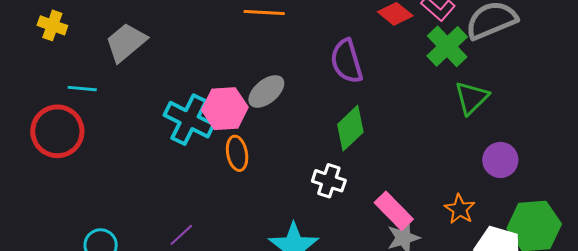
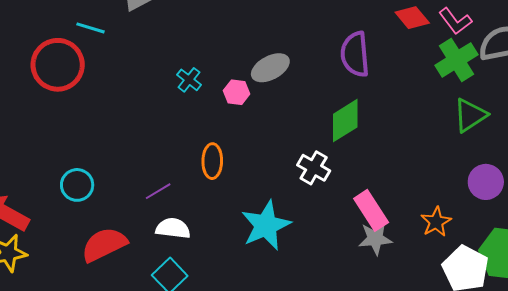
pink hexagon: (225, 109) -> (237, 92), moved, size x0.6
cyan cross: (189, 120) -> (189, 80), size x0.5
orange ellipse: (237, 153) -> (212, 161), moved

